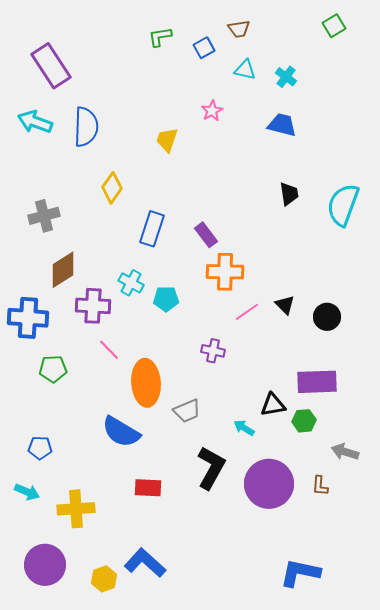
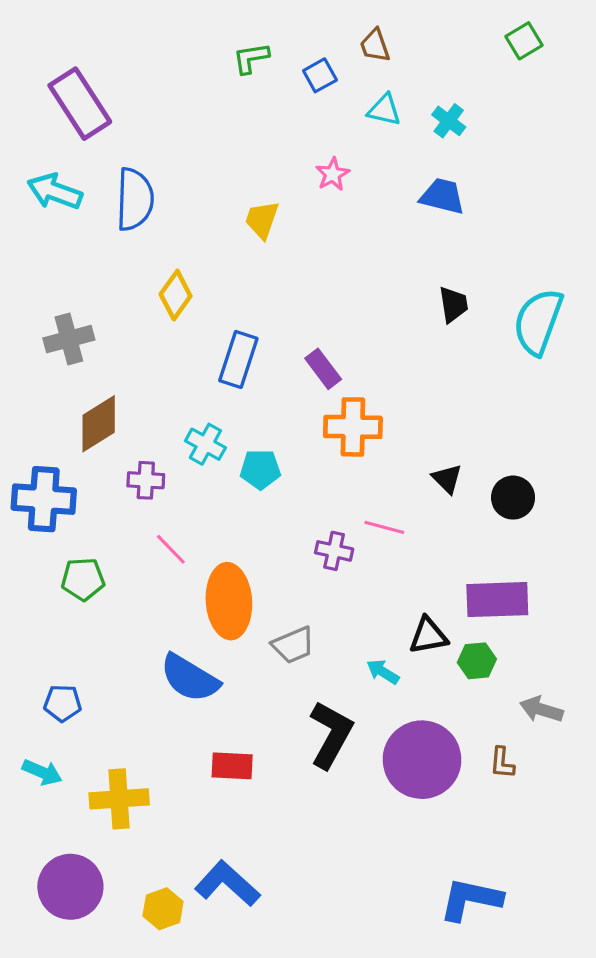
brown trapezoid: (239, 29) -> (375, 46), turned 80
purple cross: (93, 306) -> (146, 480), size x0.7
pink line: (247, 312) -> (384, 527), moved, turned 50

